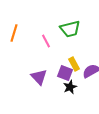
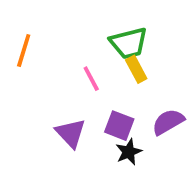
pink line: (46, 41) -> (91, 79), moved
yellow rectangle: (74, 64) -> (136, 69), moved

